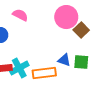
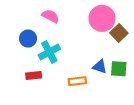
cyan cross: (19, 68) -> (49, 52), moved
orange rectangle: (44, 73) -> (77, 81), size x0.7

